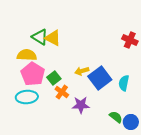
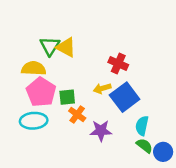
green triangle: (40, 37) -> (50, 46), turned 30
red cross: (130, 40) -> (118, 63), moved
green square: (54, 78) -> (67, 97), turned 32
cyan semicircle: (124, 83) -> (142, 126), moved

